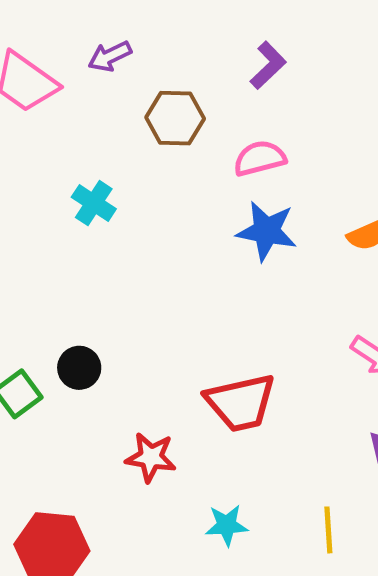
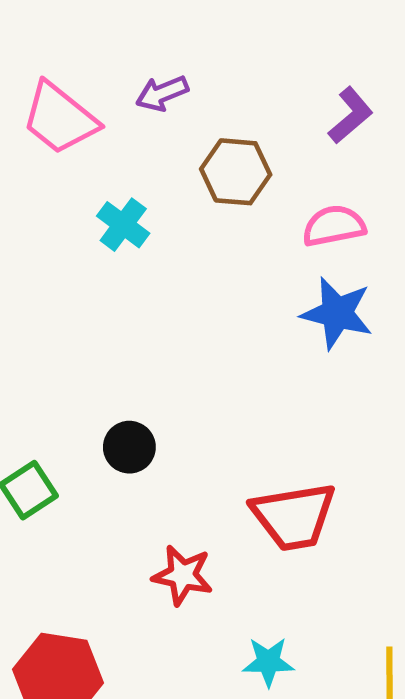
cyan cross: (94, 203) -> (123, 225), moved
black circle: (79, 368) -> (129, 447), moved

